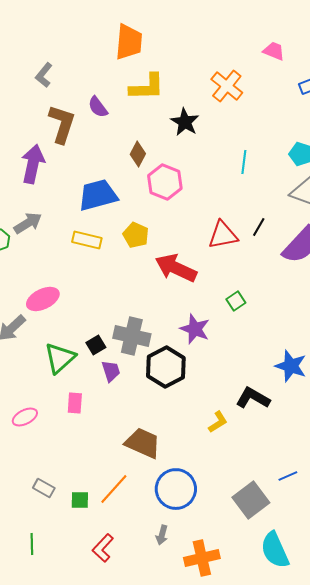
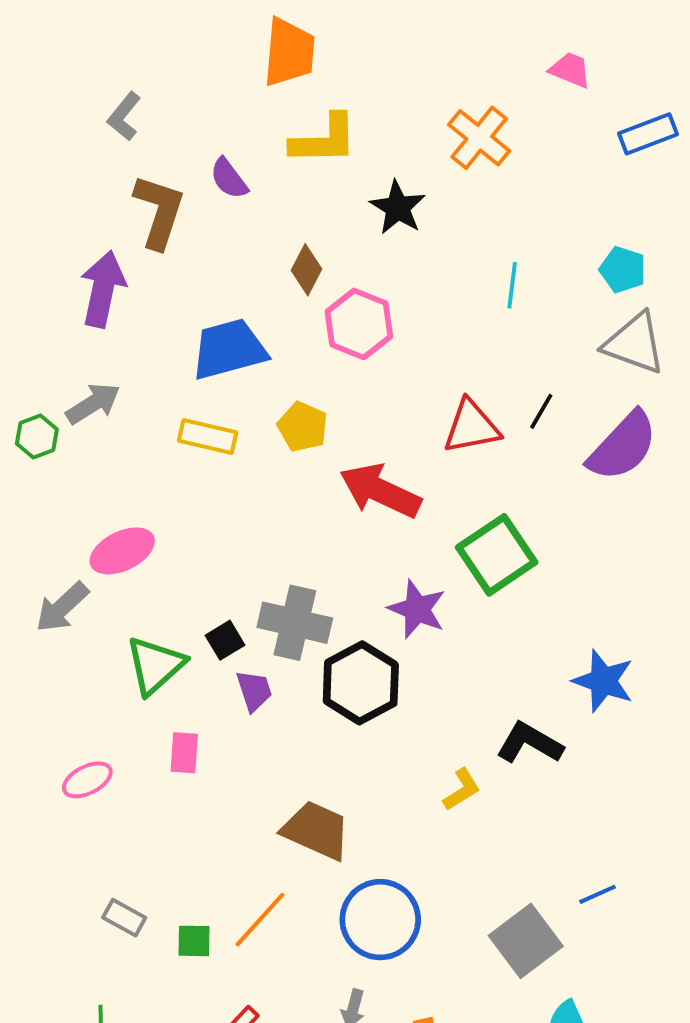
green square: (236, 301) -> (497, 555), size x2.0

